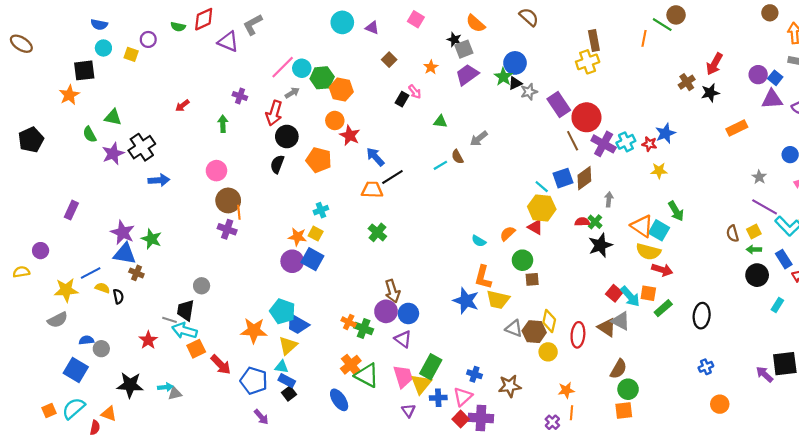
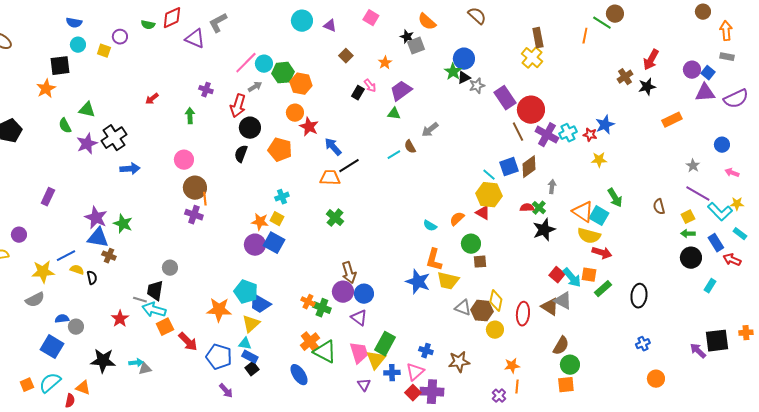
yellow cross: (588, 62) -> (532, 58), turned -30
purple trapezoid: (467, 75) -> (401, 91), moved
brown semicircle: (733, 234) -> (659, 207), moved

